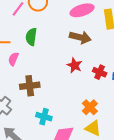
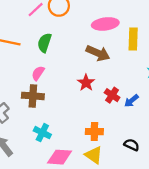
pink semicircle: (13, 59) -> (38, 73), moved
orange cross: (90, 107) -> (94, 132), turned 35

